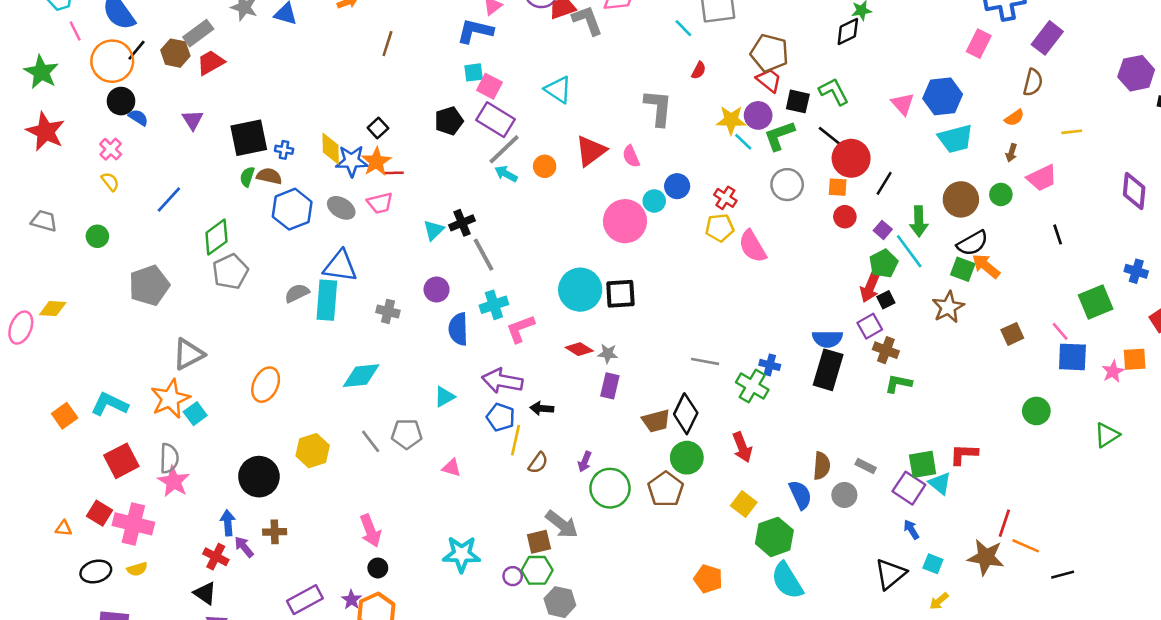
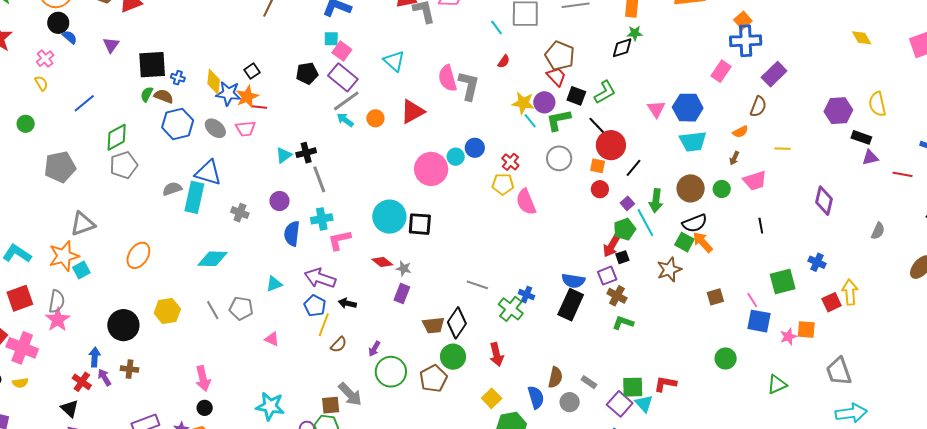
green L-shape: (834, 91) -> (605, 92), turned 80
pink semicircle: (631, 156) -> (447, 78), moved, size x1.5

